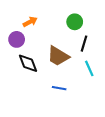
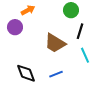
black diamond: (28, 63) -> (26, 73), moved
blue line: (59, 88) -> (56, 74), turned -32

